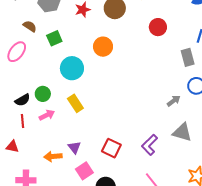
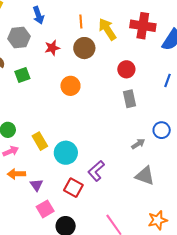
gray rectangle: (188, 57) -> (130, 99), moved
cyan circle: (72, 68) -> (66, 153), moved
purple L-shape: (150, 145) -> (96, 171), moved
orange arrow: (53, 156) -> (16, 174), moved

